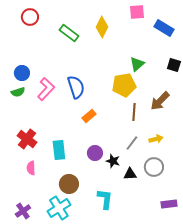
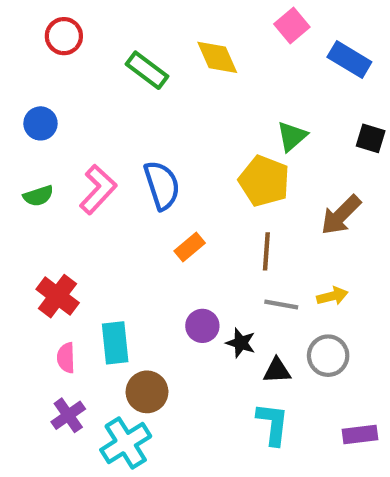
pink square: (137, 12) -> (292, 25), turned -35
yellow diamond: (102, 27) -> (217, 57), turned -50
blue circle: (22, 73) -> (40, 123), moved
yellow pentagon: (124, 85) -> (264, 181), turned 30
brown line: (134, 112) -> (266, 251), moved
gray line: (132, 143) -> (281, 305), turned 63
cyan rectangle: (59, 150) -> (115, 343), moved
cyan L-shape: (105, 199) -> (273, 424), moved
purple cross: (23, 211) -> (68, 415), moved

